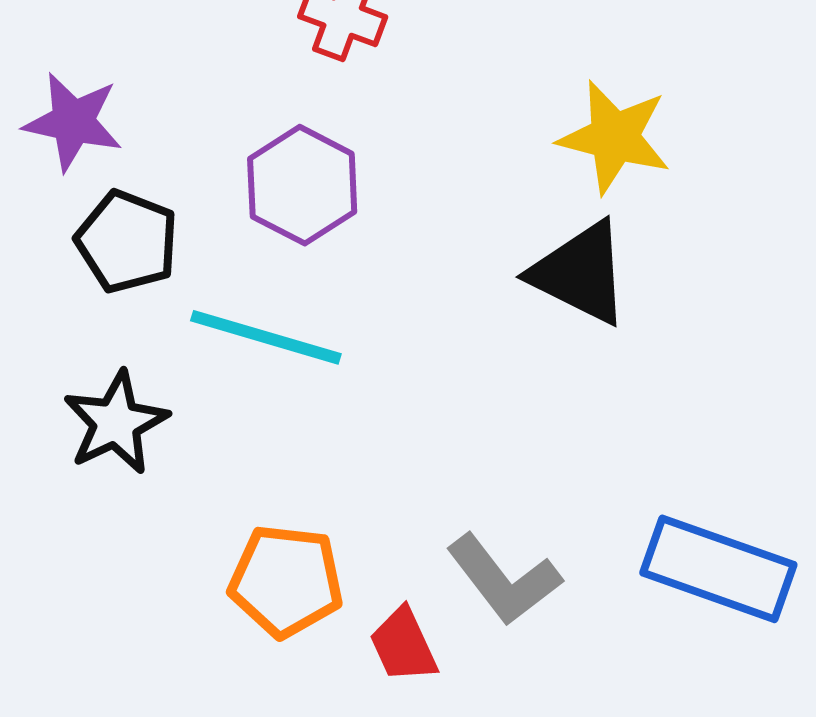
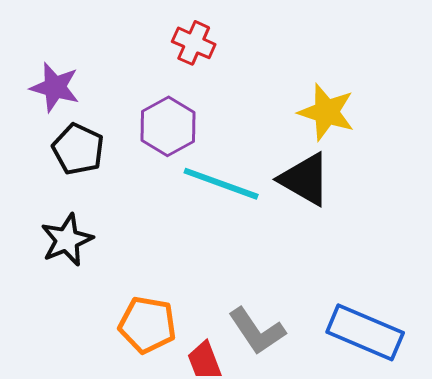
cyan line: (266, 337) -> (221, 184), moved

